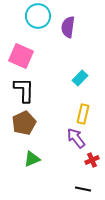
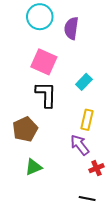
pink square: (21, 56) -> (44, 62), moved
black L-shape: (24, 90) -> (46, 94), moved

